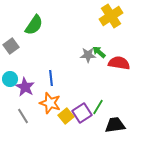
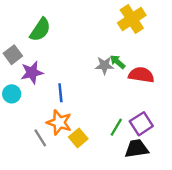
purple star: (25, 87) -> (32, 73), moved, turned 30
purple square: (82, 113) -> (141, 124), moved
gray line: (23, 116) -> (40, 138), moved

